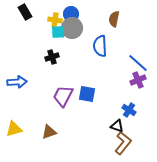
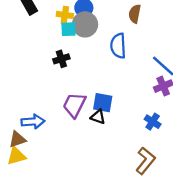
blue arrow: (17, 82) -> (33, 122), moved
black triangle: (117, 126) -> (98, 117), moved
yellow triangle: (14, 129) -> (16, 156), moved
brown triangle: (49, 132) -> (17, 139), moved

